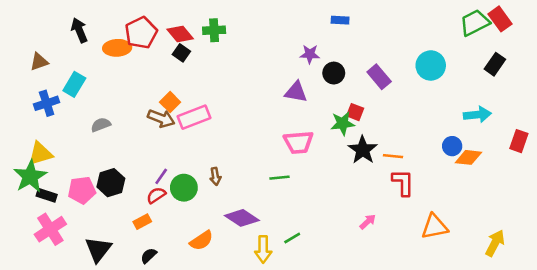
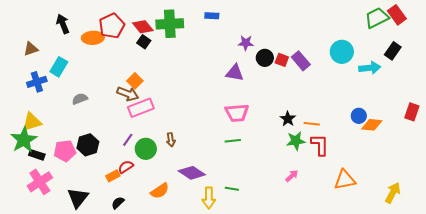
blue rectangle: (340, 20) -> (212, 16), moved
green cross: (214, 30) -> (170, 24), size x1.5
red square: (355, 112) -> (282, 60), moved
cyan arrow: (477, 115) -> (370, 68), moved
pink rectangle: (194, 117) -> (141, 108), moved
green star: (343, 123) -> (296, 141), moved
black star: (363, 150) -> (288, 119), size x0.7
green line: (280, 178) -> (233, 141), moved
red semicircle: (156, 195) -> (126, 167), moved
green line: (292, 238) -> (232, 189), turned 40

